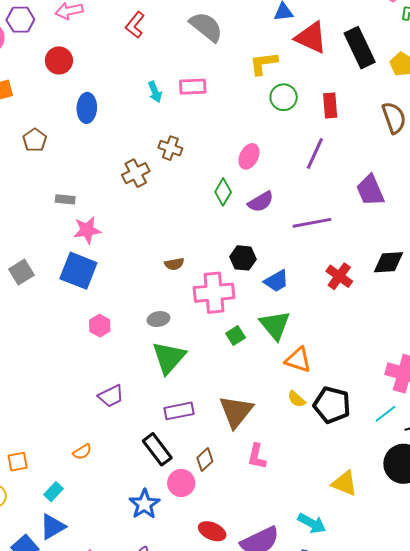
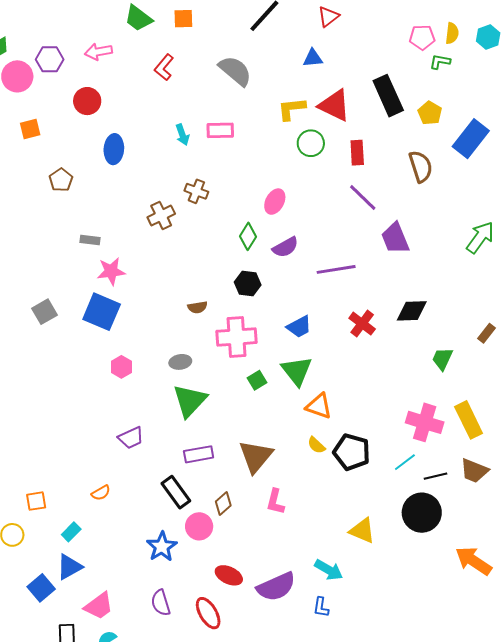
red triangle: (311, 37) -> (334, 105), moved
purple line: (315, 153) -> (363, 197), moved, turned -72
black hexagon: (243, 258) -> (248, 284), moved

